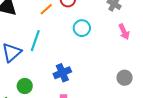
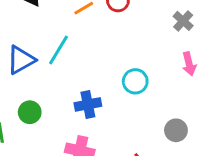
cyan circle: (82, 28) -> (135, 81), moved

